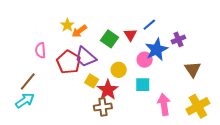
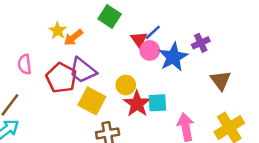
blue line: (149, 25) -> (153, 32), moved
green square: (109, 39) -> (110, 16), moved
pink circle: (145, 60) -> (150, 50), moved
yellow square: (92, 81) -> (92, 101), size x1.5
red star: (108, 90) -> (137, 104), moved

